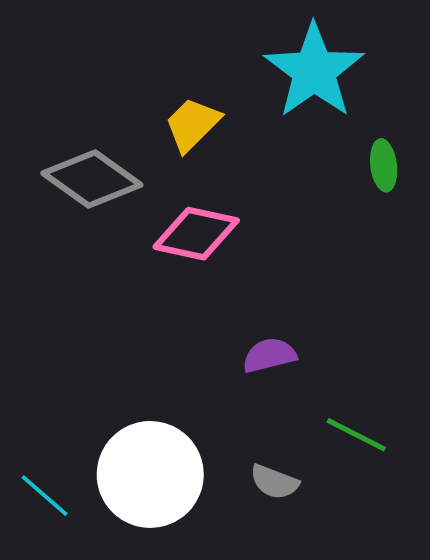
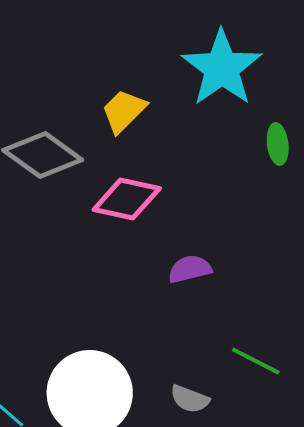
purple semicircle: (269, 355) -> (190, 269), moved

